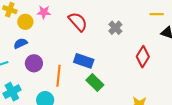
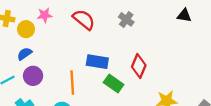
red diamond: (143, 57) -> (139, 66), moved
purple circle: (34, 63) -> (33, 76), moved

